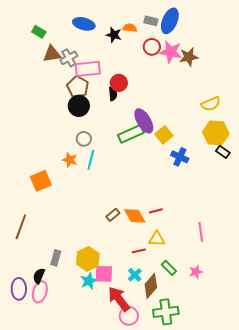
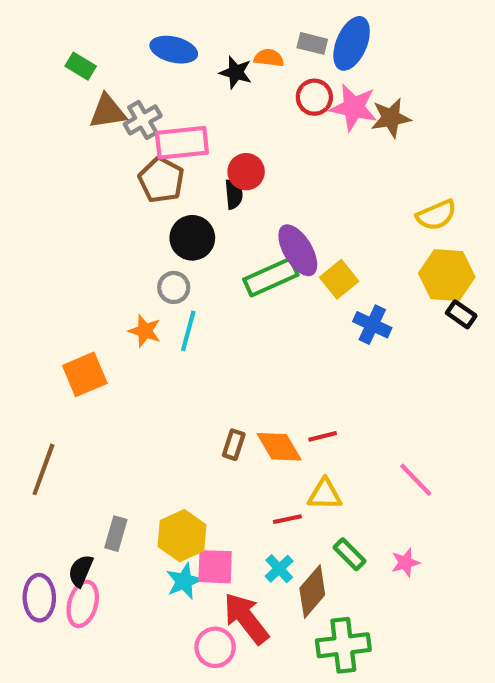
black circle: (79, 106) -> (192, 238), moved
brown rectangle: (113, 215) -> (234, 445), turned -32
pink line: (201, 232) -> (416, 480), turned -36
pink circle: (129, 316) -> (215, 647), moved

